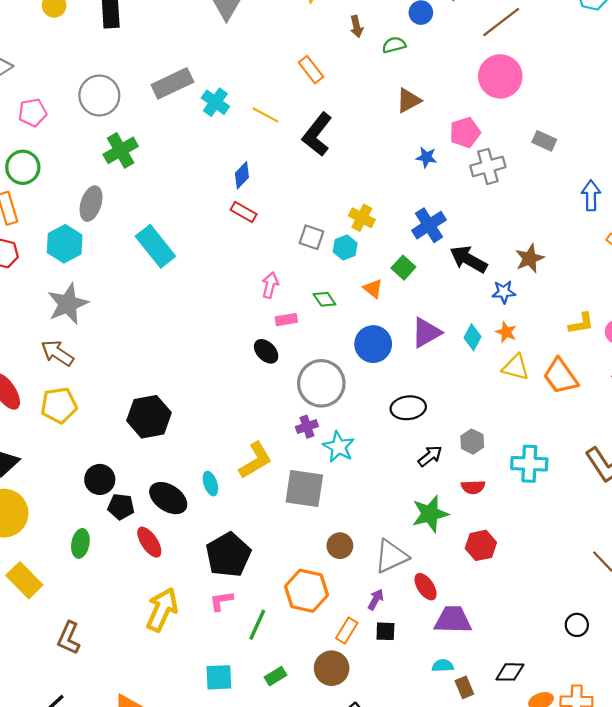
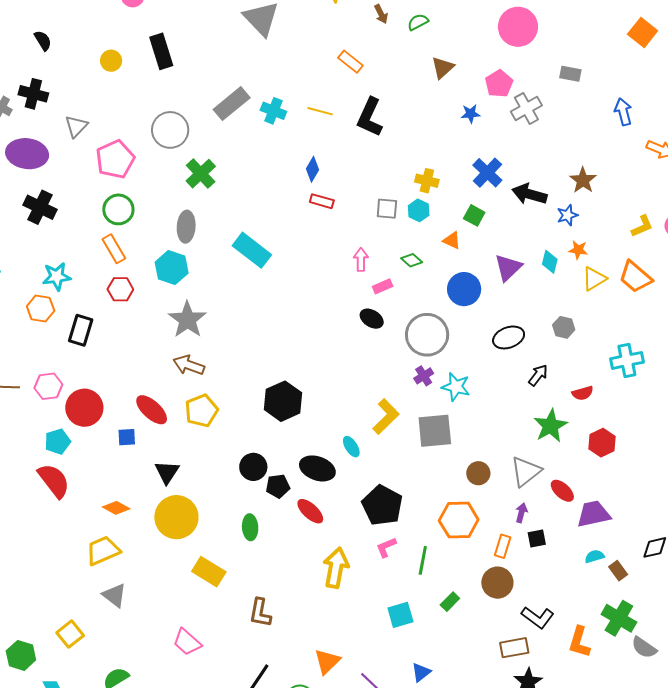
pink pentagon: (33, 113) -> (115, 159), size x1.5
yellow triangle: (516, 367) -> (594, 279), turned -32
gray hexagon: (472, 442) -> (564, 327), moved

